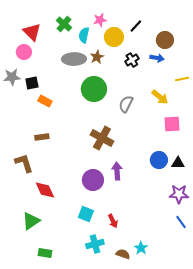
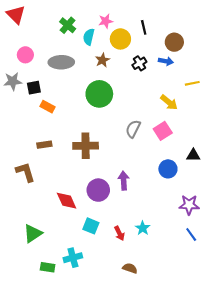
black line: (136, 26) -> (144, 27), turned -56
red triangle: (32, 32) -> (16, 15), moved
gray ellipse: (74, 59) -> (61, 62), moved
gray semicircle: (126, 104) -> (133, 129), moved
pink square: (172, 124) -> (163, 131), moved, turned -30
brown cross: (102, 138) -> (86, 146), moved, turned -30
black triangle: (178, 163) -> (193, 155), moved
red diamond: (45, 190) -> (67, 201), moved
cyan cross: (95, 244) -> (73, 258), moved
cyan star: (141, 248) -> (143, 228), moved

